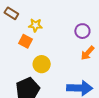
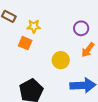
yellow circle: (42, 64) -> (61, 60), moved

